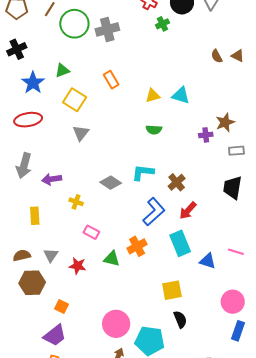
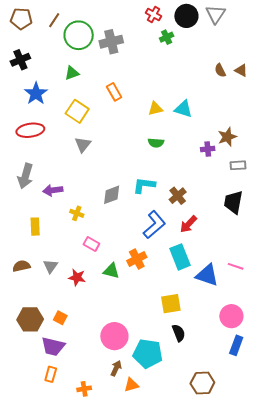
green triangle: (62, 70) -> (72, 73), moved
gray diamond: (111, 183) -> (112, 195), turned -55
blue triangle: (208, 261) -> (207, 275), size x1.4
brown hexagon: (32, 283) -> (30, 319), moved
purple trapezoid: (55, 335) -> (53, 346), turned 50

